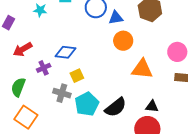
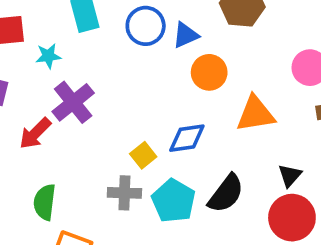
blue diamond: (66, 52) -> (187, 138), moved
purple cross: (44, 68) -> (73, 102), moved, size x1.6
black triangle: (152, 106) -> (290, 175), turned -40

